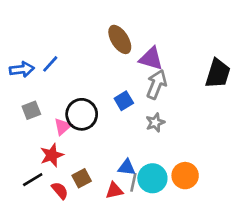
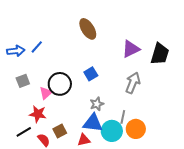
purple triangle: (151, 59) -> (131, 49), moved, turned -42
gray arrow: (157, 84) -> (133, 83), moved
gray star: (155, 122) -> (97, 104), moved
red star: (52, 155) -> (38, 114), turned 30
blue triangle: (127, 167) -> (93, 123), size x1.5
gray line: (133, 182) -> (123, 117), moved

